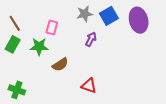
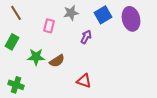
gray star: (85, 14) -> (71, 13), moved
brown line: (15, 23) -> (16, 13), moved
green star: (39, 47) -> (36, 57), moved

